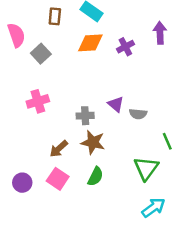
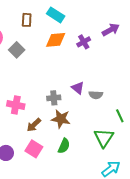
purple arrow: (160, 33) -> (111, 30), turned 66
pink cross: (38, 101) -> (16, 105), moved, turned 30

